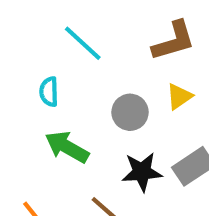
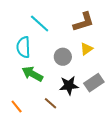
cyan semicircle: (49, 92) -> (23, 47), size x1.5

